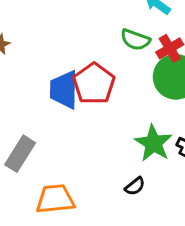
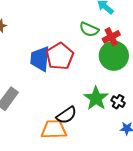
black semicircle: (135, 186) -> (66, 115), moved, size x1.5
orange trapezoid: (55, 199) -> (54, 129), moved

